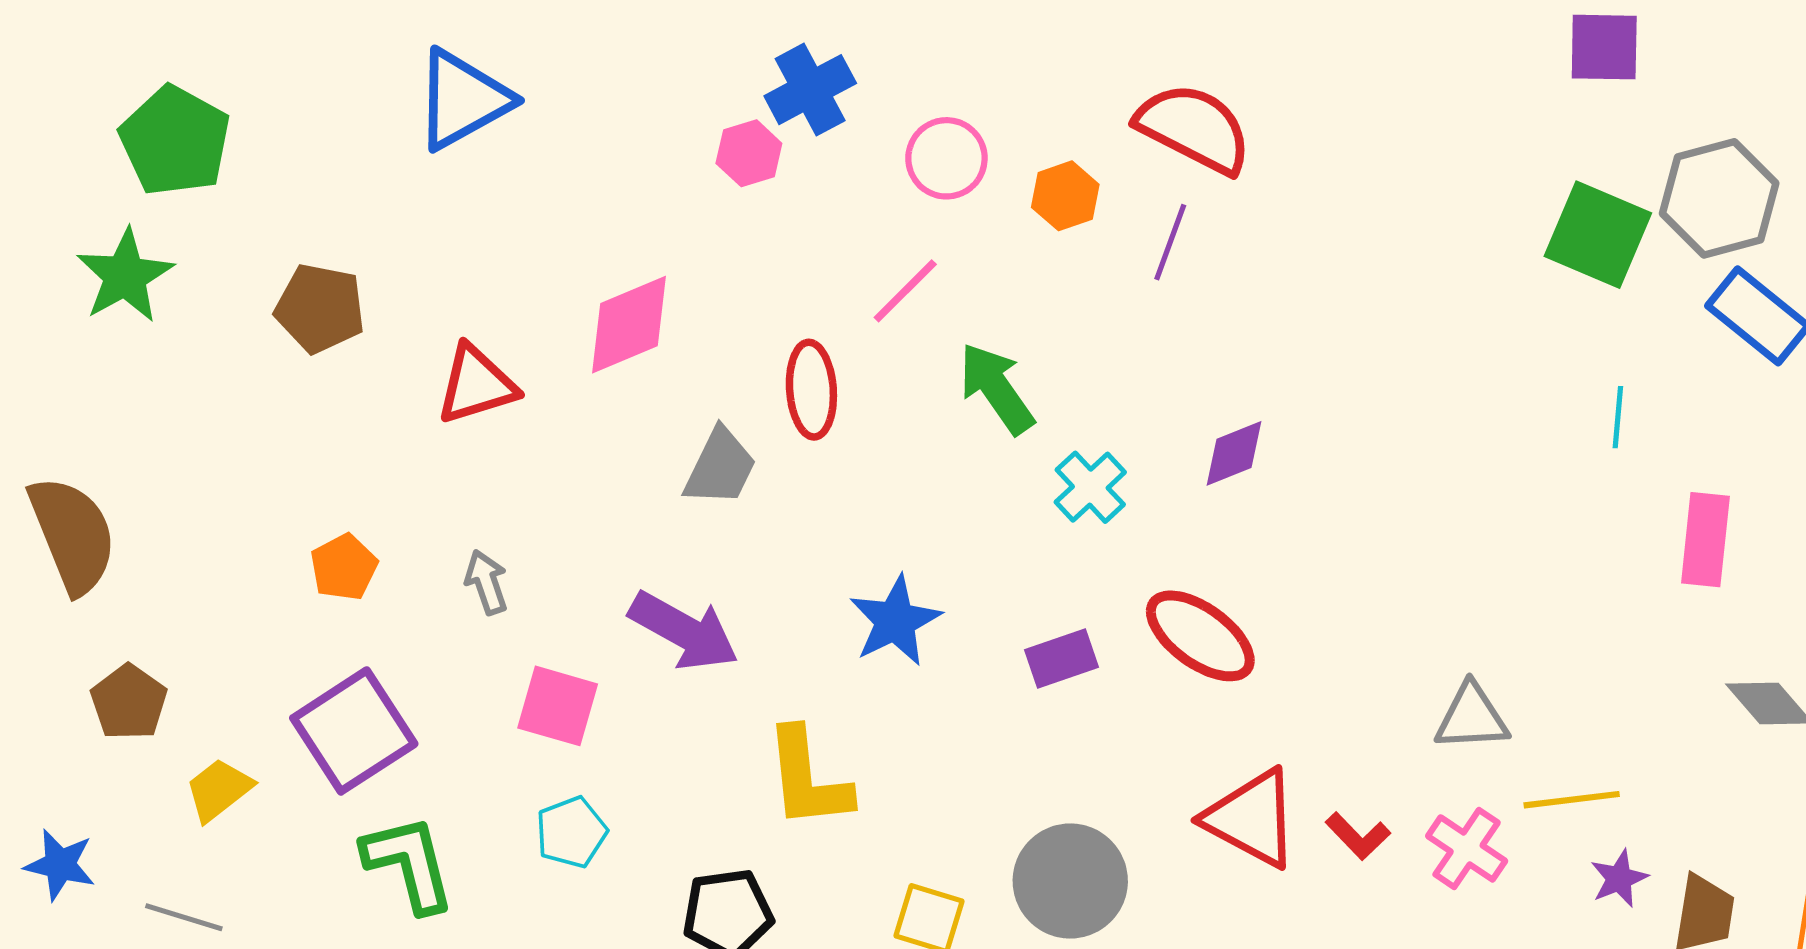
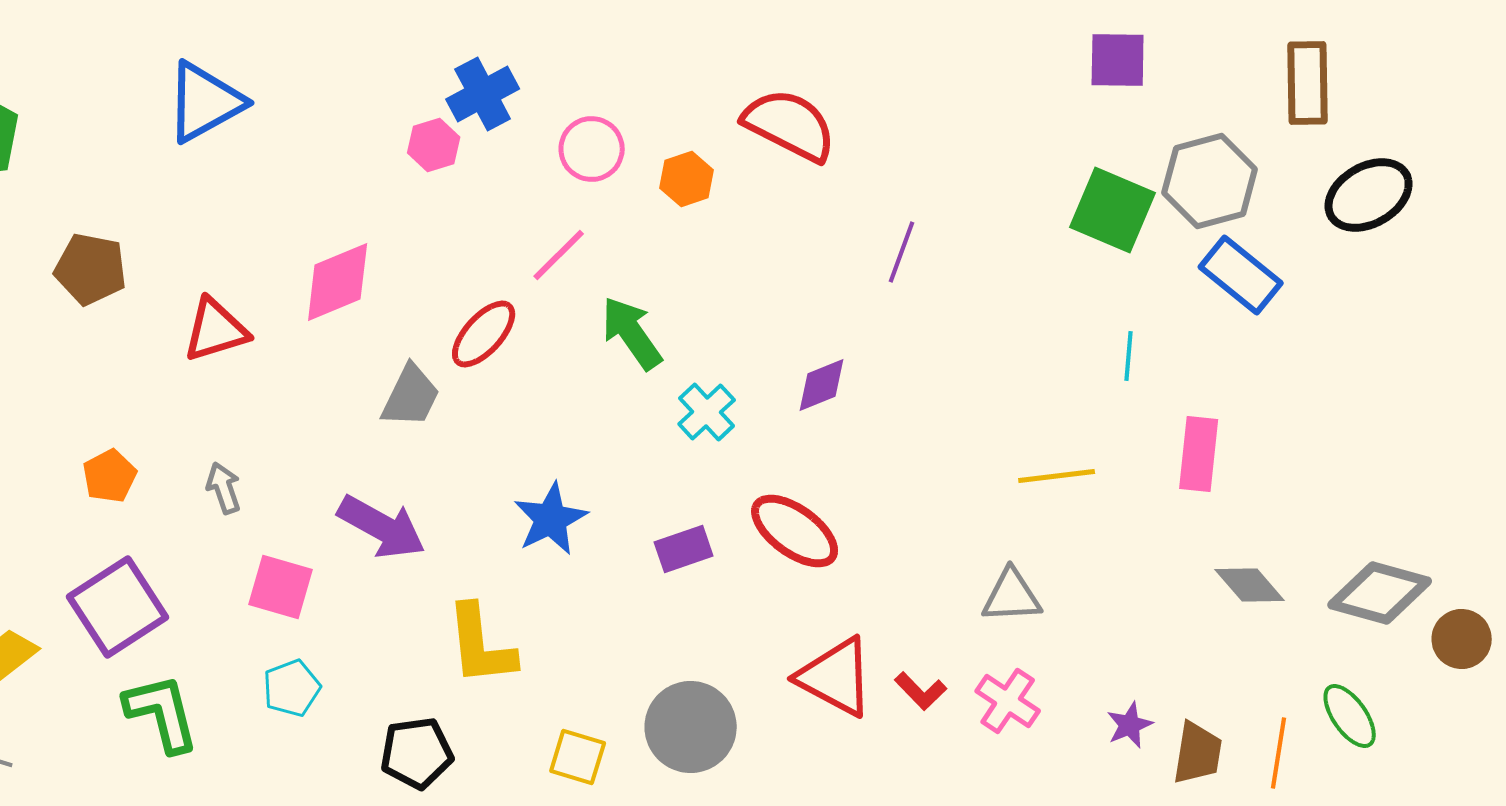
purple line: (1170, 242) -> (902, 252), moved
red ellipse: (811, 390) -> (484, 334), turned 46
yellow line: (1572, 800) -> (1057, 476), moved

